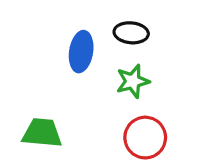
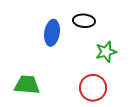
green star: (133, 81) -> (106, 52), moved

